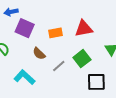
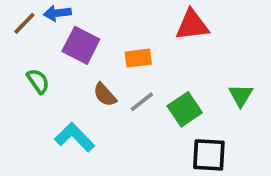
red triangle: (84, 29) -> (192, 25), moved
gray line: (59, 66) -> (142, 102), moved

